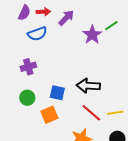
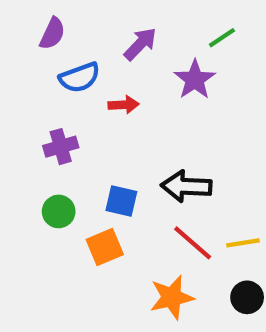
red arrow: (43, 12) -> (124, 105), moved
green line: (111, 26) -> (222, 38), moved

